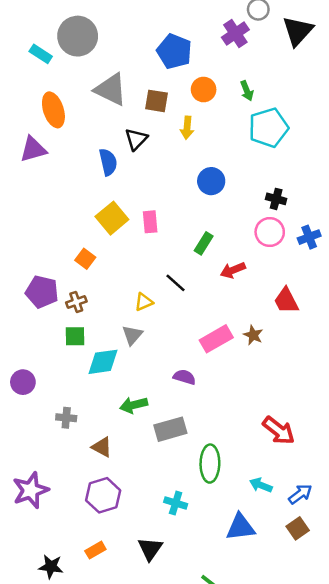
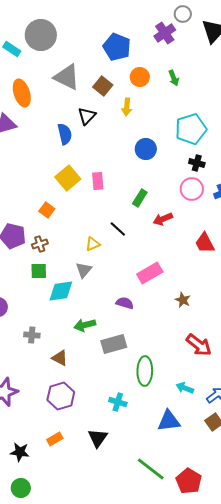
brown square: (156, 101) -> (103, 86), turned 30
cyan pentagon: (268, 128) -> (191, 129), moved
brown star: (253, 335) -> (183, 300), moved

